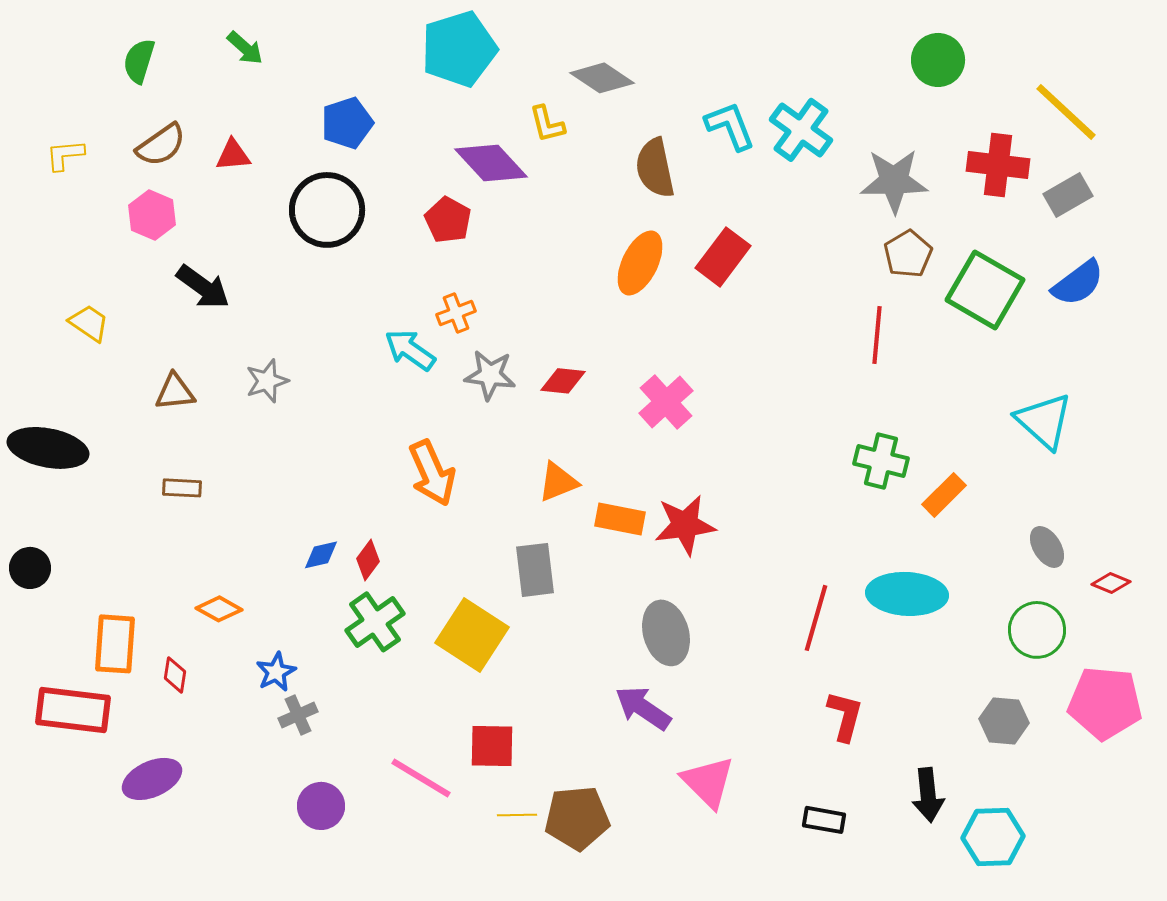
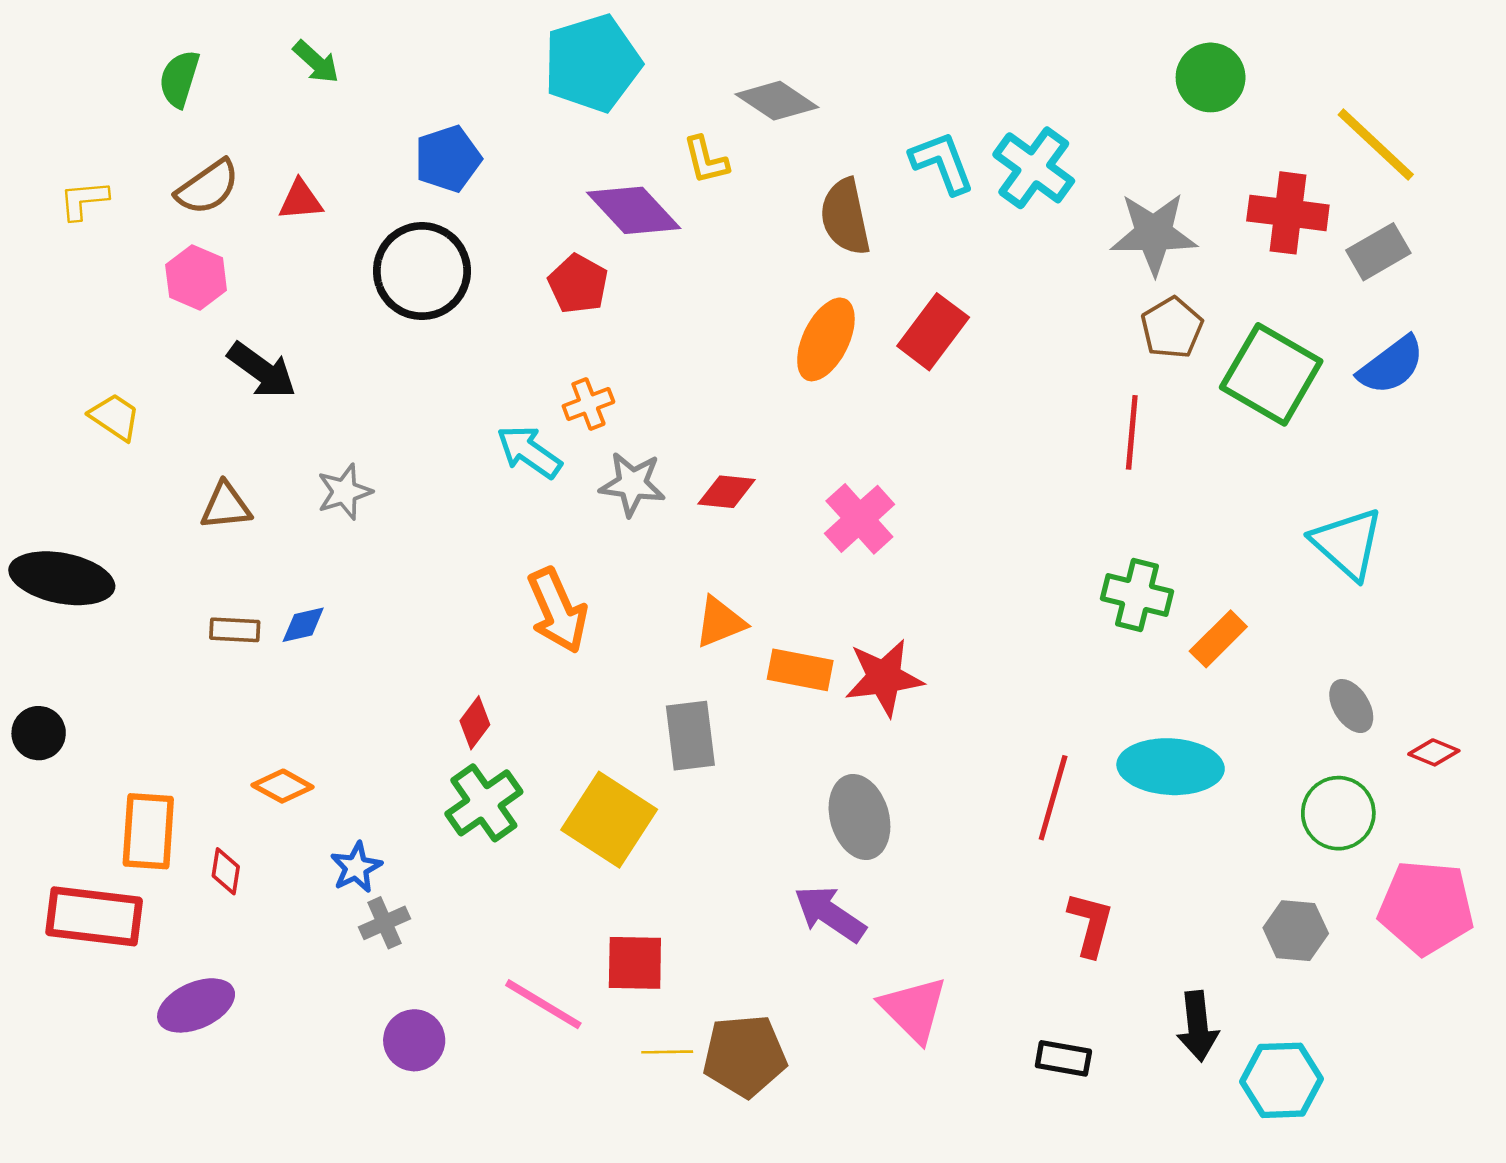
blue diamond: (321, 555) -> (303, 625), moved

